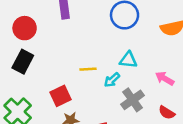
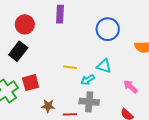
red square: (61, 96) -> (31, 83), moved
gray cross: (133, 100) -> (89, 102), moved, turned 30

